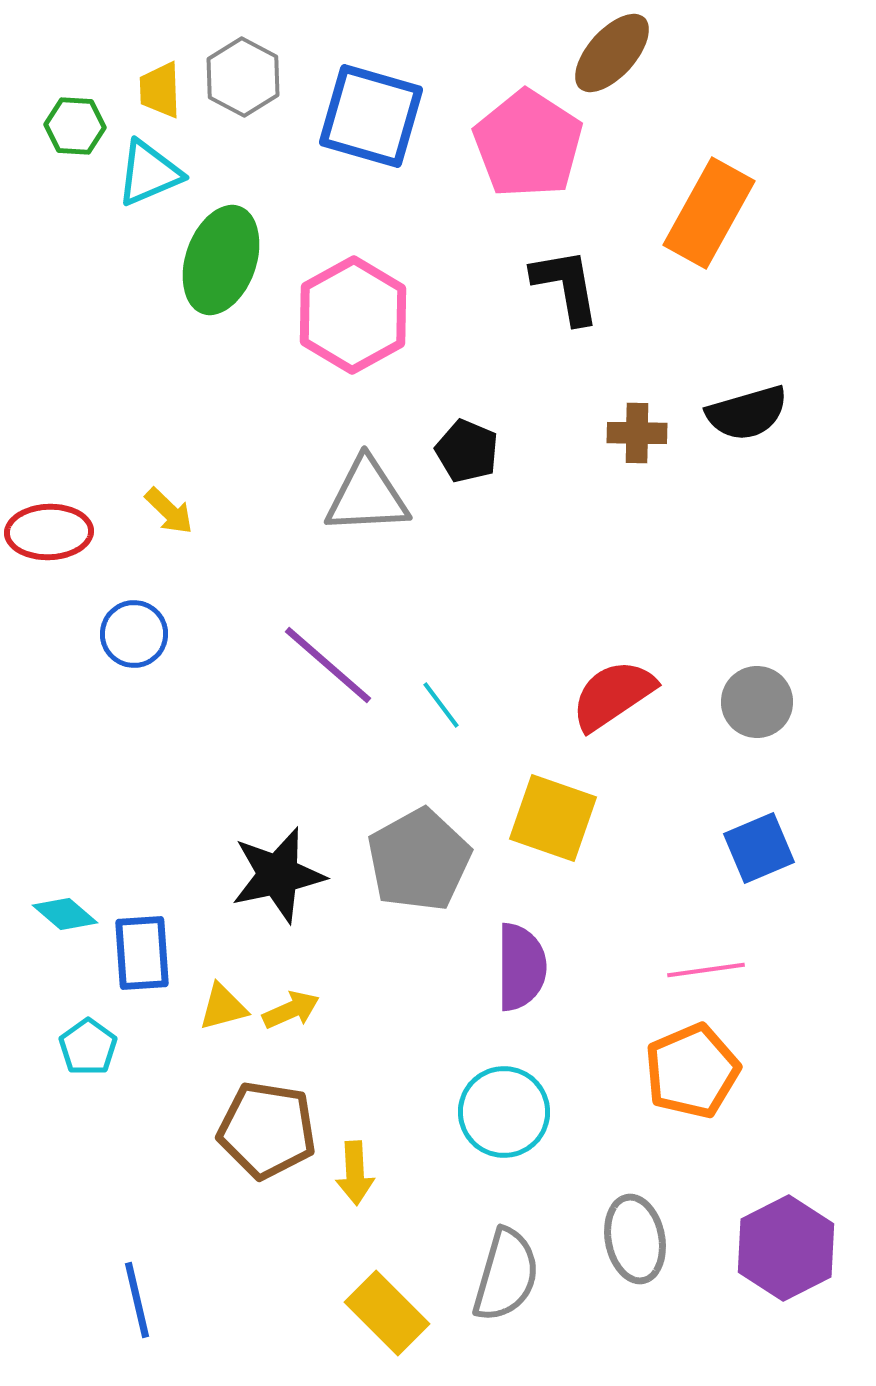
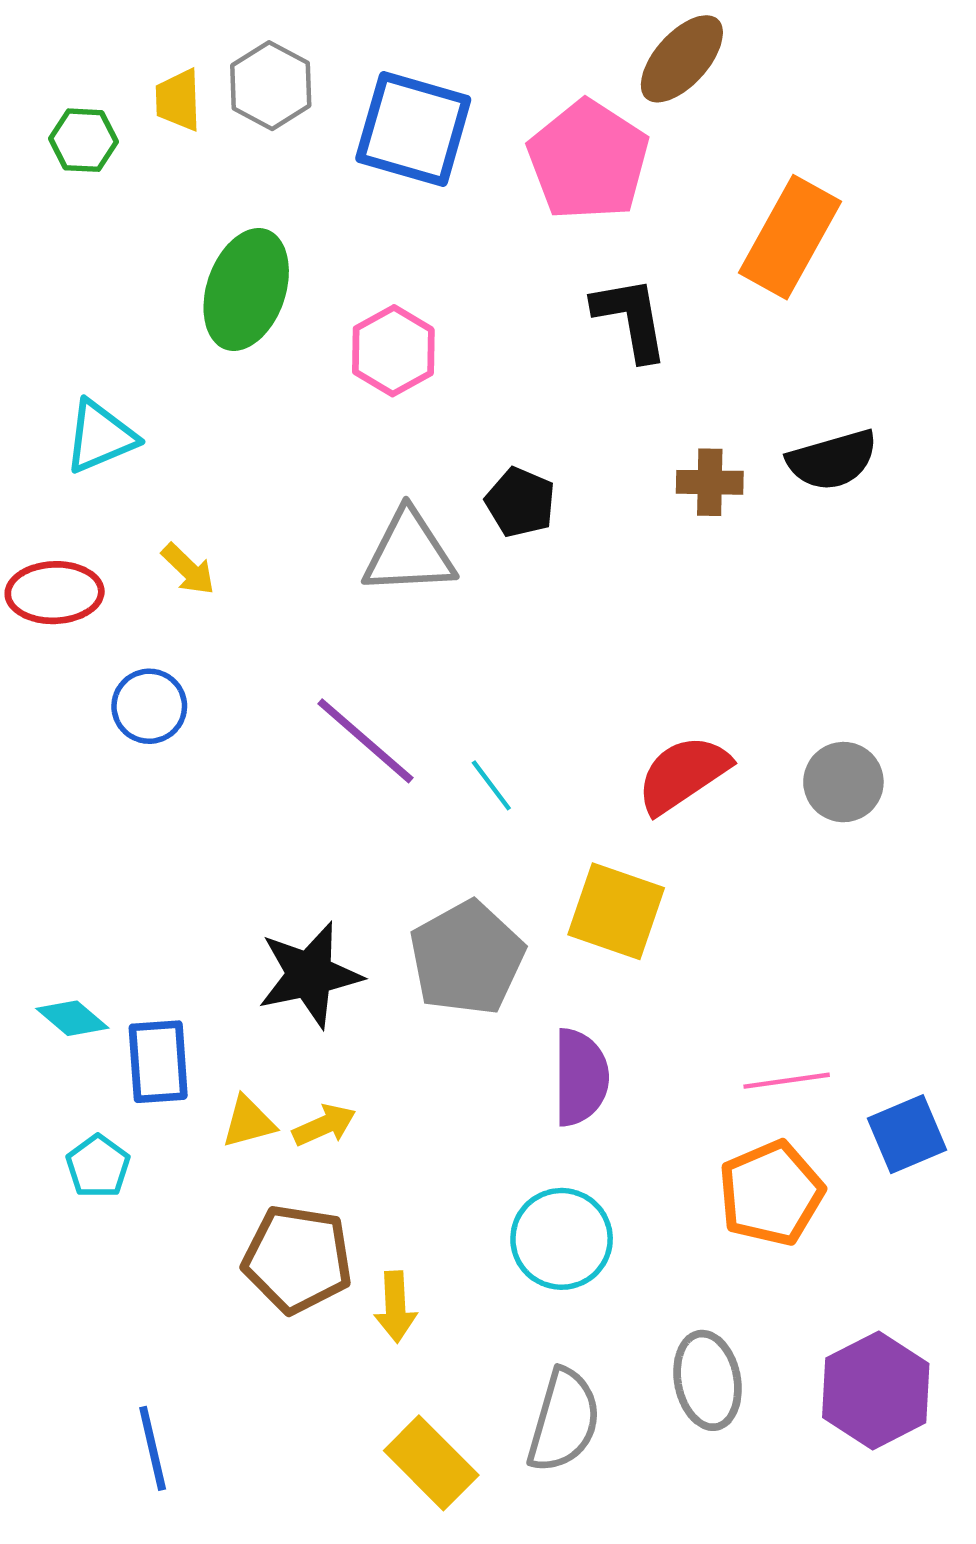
cyan triangle: (149, 173) -> (100, 437), moved
pink hexagon: (353, 315) -> (393, 351), size x0.7
blue square: (759, 848) -> (907, 1134), moved

